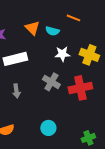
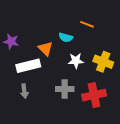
orange triangle: (32, 28) -> (46, 49), moved
gray cross: (51, 82) -> (65, 89), turned -30
gray arrow: (16, 91) -> (24, 91), moved

